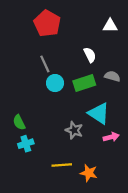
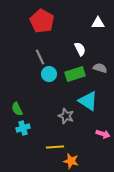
pink arrow: (111, 137) -> (103, 134), moved, turned 32
orange star: (89, 173) -> (71, 161), moved

